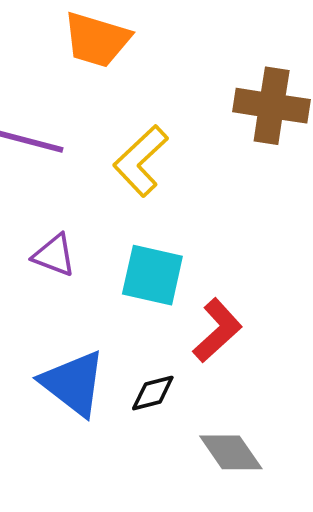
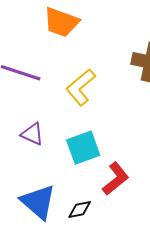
cyan square: (152, 275) -> (83, 148), turned -36

